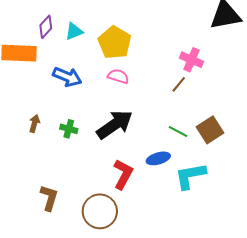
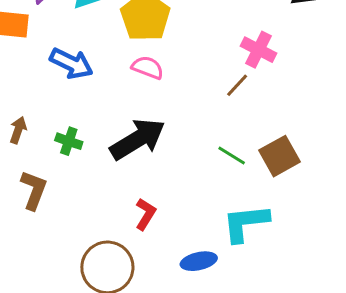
blue ellipse: (158, 158) -> (199, 261), moved
red L-shape: (123, 174) -> (146, 214), size x0.7
brown L-shape: (49, 198) -> (34, 190), moved

